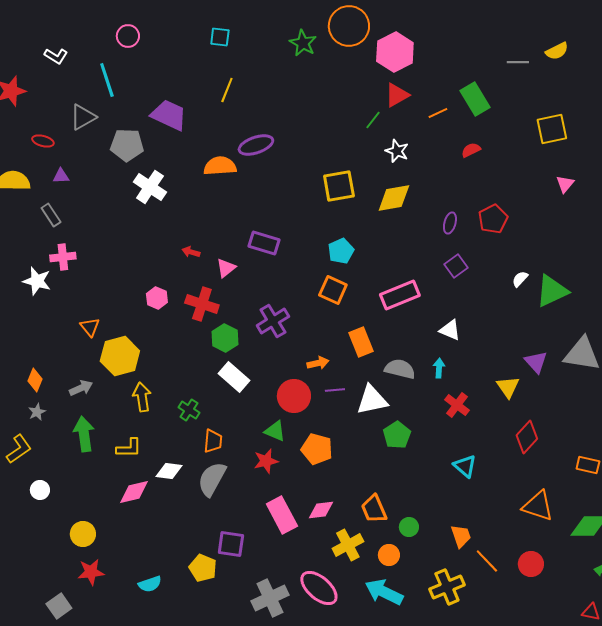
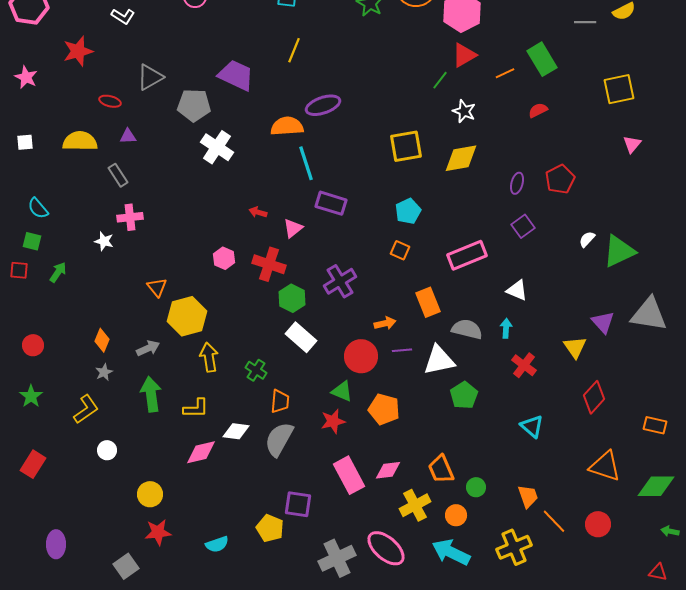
cyan line: (107, 80) -> (306, 163), moved
white star: (37, 281) -> (104, 241), size x0.7
orange square: (333, 290) -> (400, 250), size x0.7

